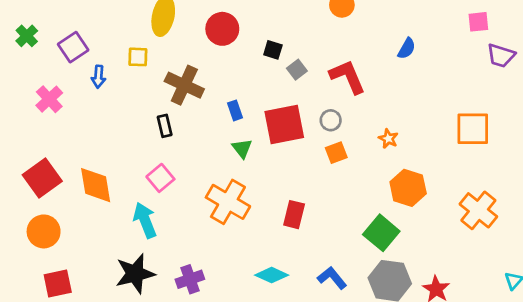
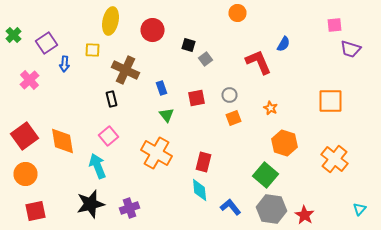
red L-shape: (348, 77) -> (258, 62), moved
red square: (284, 125) -> (196, 98), size x0.6
cyan diamond: (272, 275) -> (200, 190), moved, turned 60

